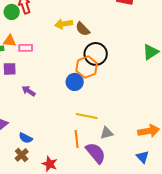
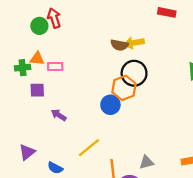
yellow arrow: (64, 24) -> (134, 43), moved
brown semicircle: (83, 29) -> (119, 45), turned -35
yellow line: (87, 116) -> (89, 148), moved, turned -50

